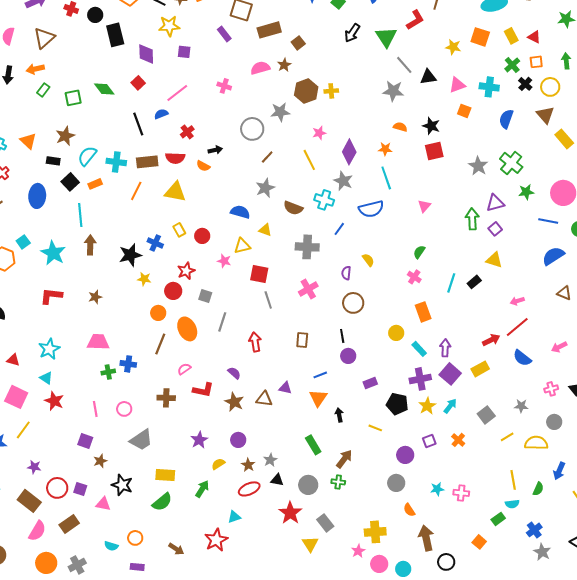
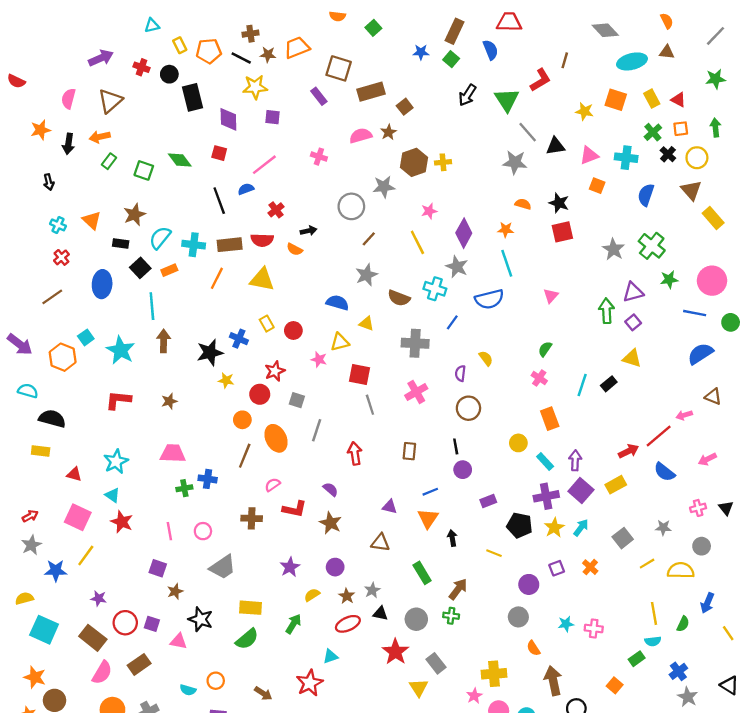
red square: (138, 83) -> (219, 153), turned -32
green square: (73, 98) -> (144, 170), turned 30
pink arrow: (517, 301) -> (684, 415), moved
brown triangle: (264, 399) -> (380, 543), moved

